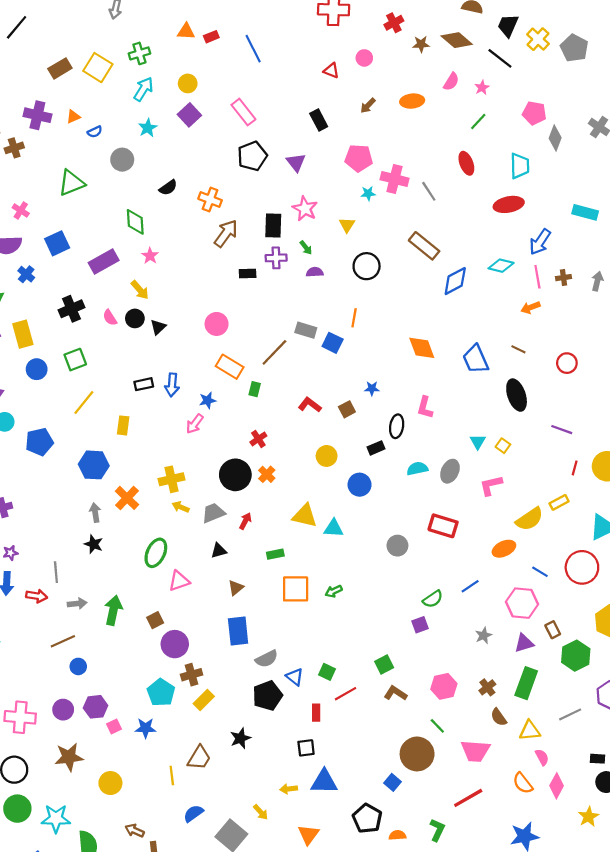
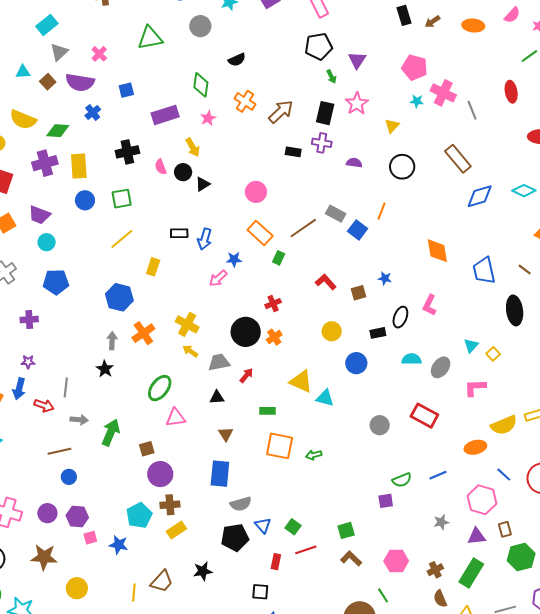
black rectangle: (319, 120) -> (404, 15), moved
orange cross: (210, 199) -> (245, 101), moved
blue square: (57, 243) -> (126, 90), size x0.7
green arrow: (306, 248) -> (331, 77), moved
blue pentagon: (39, 442) -> (56, 282), moved
yellow cross: (172, 479) -> (187, 324), turned 30
brown triangle: (236, 588) -> (226, 434), turned -35

